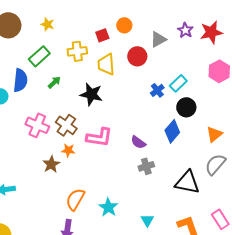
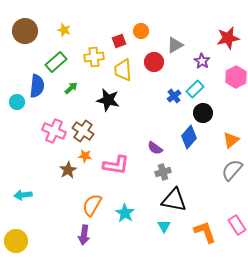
purple star: (185, 30) -> (202, 61), moved
pink L-shape: (99, 137) -> (116, 165), moved
black triangle: (187, 182) -> (174, 200), moved

